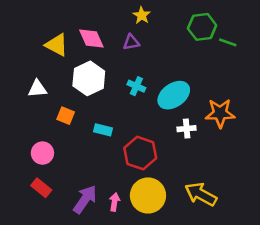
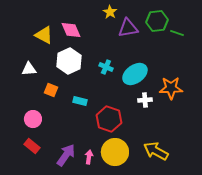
purple triangle: (131, 42) -> (128, 28), moved, size x1.5

